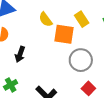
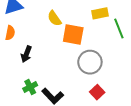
yellow rectangle: (82, 19) -> (100, 13), moved, turned -70
green cross: (11, 85) -> (30, 87), moved

